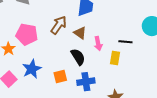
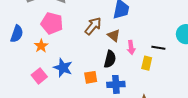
pink pentagon: (27, 34) -> (52, 23), moved
black semicircle: (78, 57) -> (110, 59), turned 42
blue star: (32, 69) -> (63, 68), turned -30

